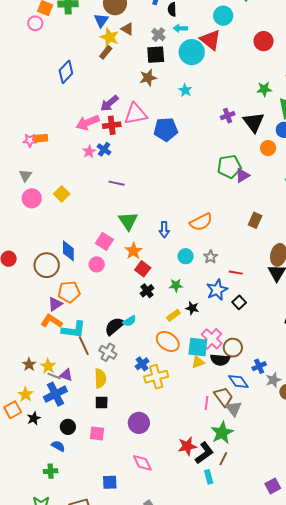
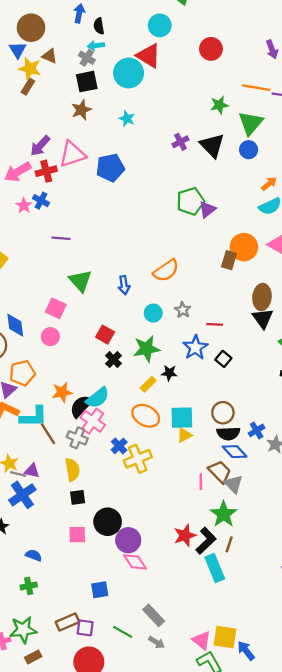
cyan arrow: (180, 28) -> (96, 46), moved
orange circle: (268, 148) -> (244, 247), moved, size x1.5
orange star: (133, 251) -> (62, 392), moved, turned 30
green star: (176, 285) -> (147, 349), size x1.6
cyan semicircle: (129, 321) -> (98, 398), size x1.5
pink cross: (212, 339) -> (93, 421), moved
black semicircle: (220, 360) -> (228, 433), moved
purple circle: (139, 423) -> (128, 540), moved
black circle: (68, 427) -> (108, 522), moved, size x1.5
cyan rectangle: (209, 477) -> (215, 568), size x1.6

